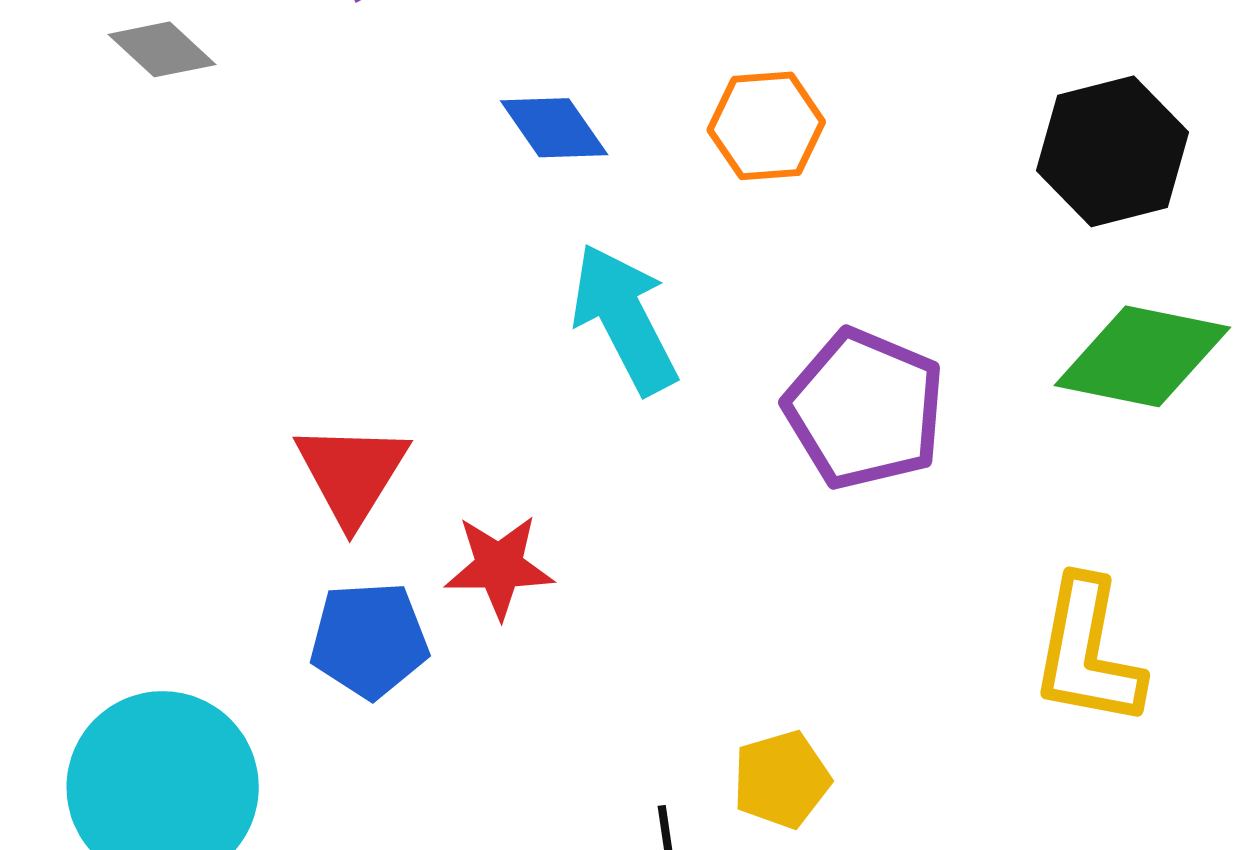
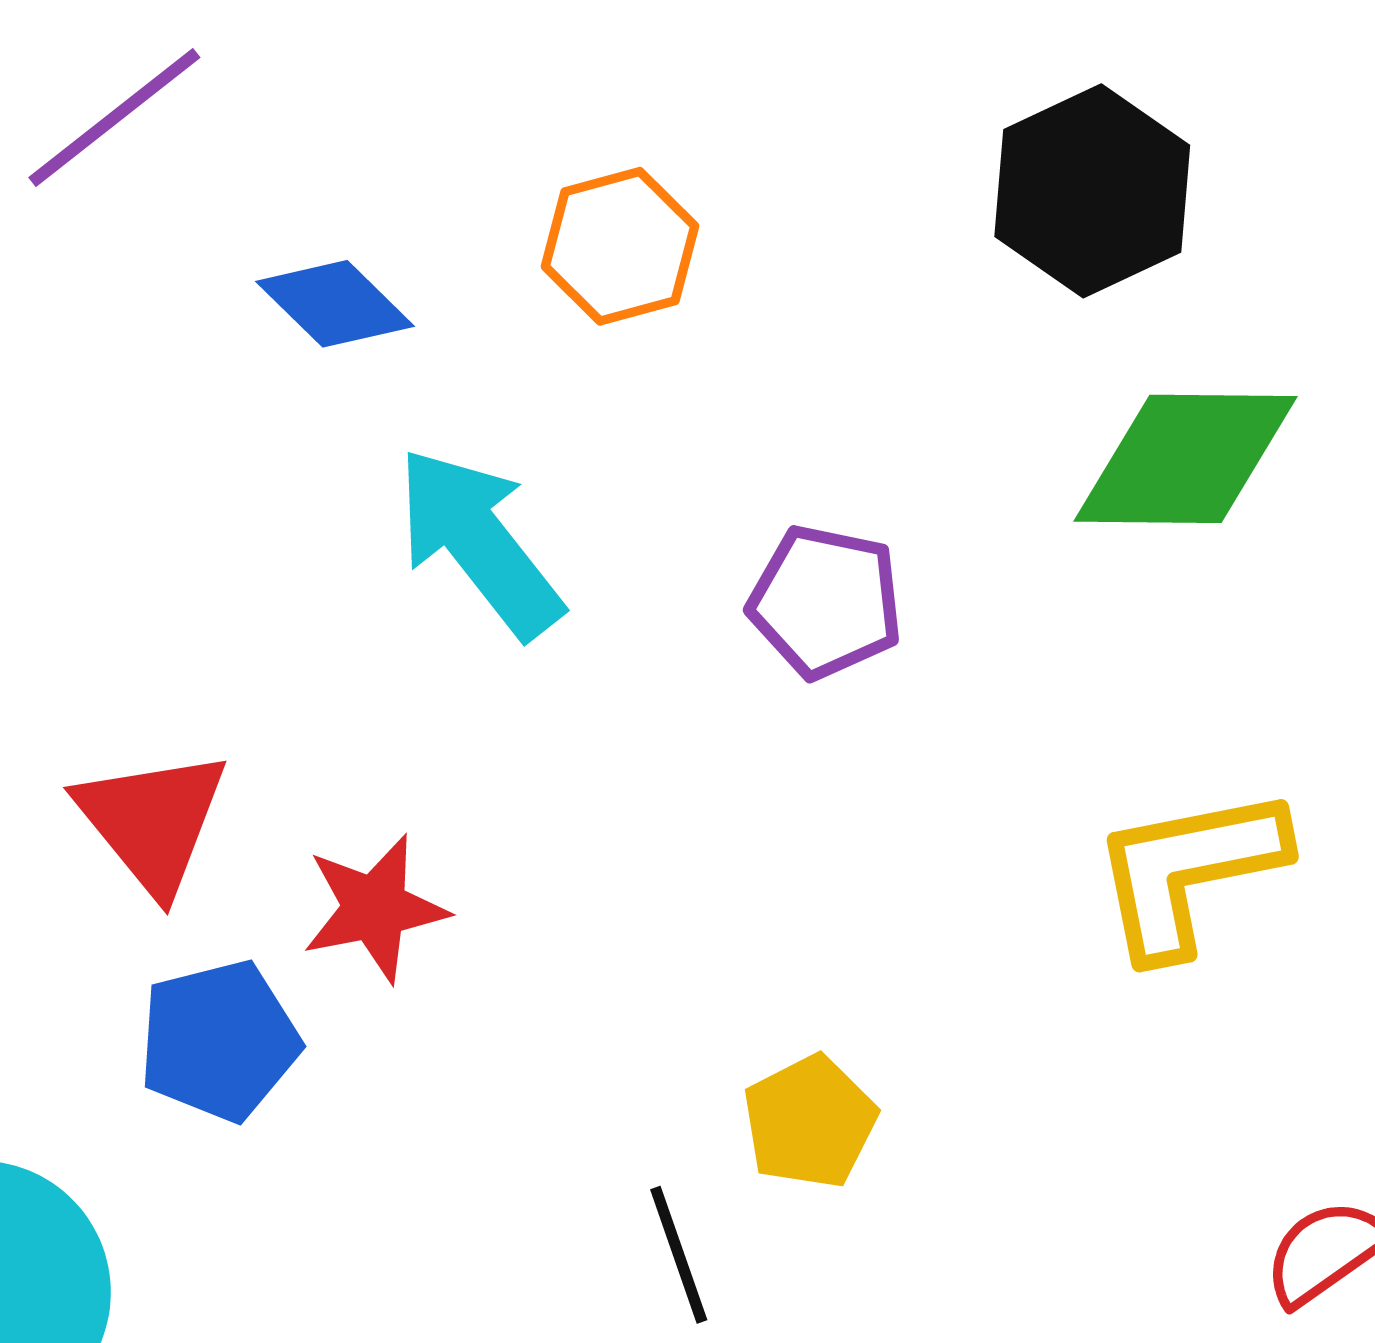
purple pentagon: (865, 409) -> (826, 602), size x0.7
yellow L-shape: (1088, 652) -> (1189, 871), turned 79

